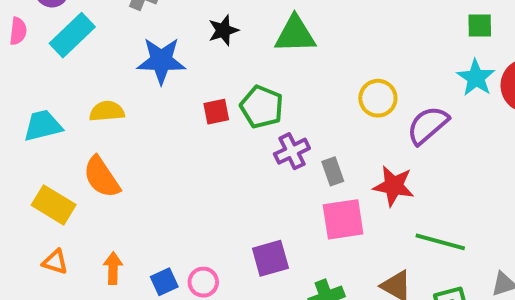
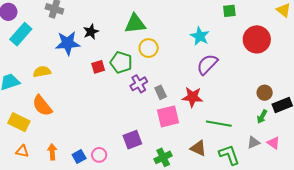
black star: (223, 30) -> (91, 32), moved
cyan star: (476, 78) -> (200, 36), moved
yellow circle: (378, 98) -> (149, 48), moved

